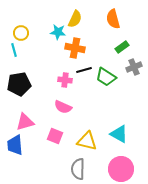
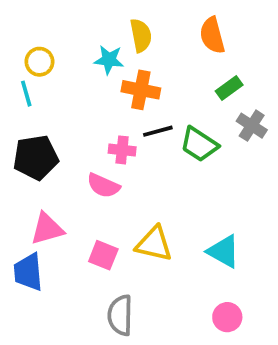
yellow semicircle: (75, 19) -> (141, 35), turned -36
gray cross: (134, 67) -> (252, 126), turned -35
pink semicircle: (63, 107) -> (103, 186), moved
yellow triangle: (87, 141) -> (154, 244), moved
gray semicircle: (78, 169) -> (120, 315), moved
pink circle: (121, 169) -> (227, 317), size x0.6

